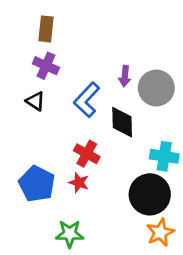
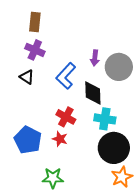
cyan cross: (164, 156) -> (105, 119), moved

